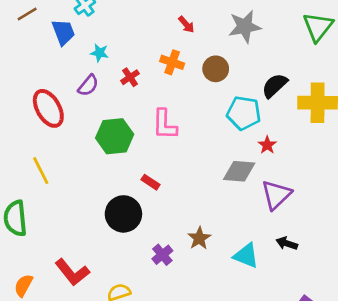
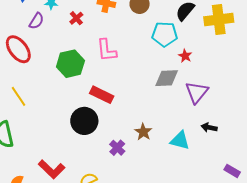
purple semicircle: (88, 85) -> (36, 21), moved
red rectangle: (151, 182) -> (102, 95), size x1.6

